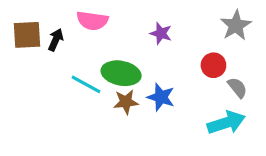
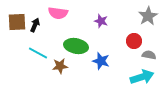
cyan line: (86, 84) -> (38, 53), moved
gray semicircle: (237, 88) -> (149, 55), turned -40
brown star: (126, 102) -> (60, 66), moved

